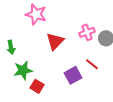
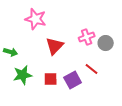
green arrow: (11, 47) -> (11, 52), turned -64
red square: (37, 86) -> (51, 79), moved, turned -32

